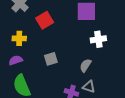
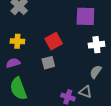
red square: (45, 20) -> (54, 41), moved
gray semicircle: (85, 65) -> (96, 72), moved

